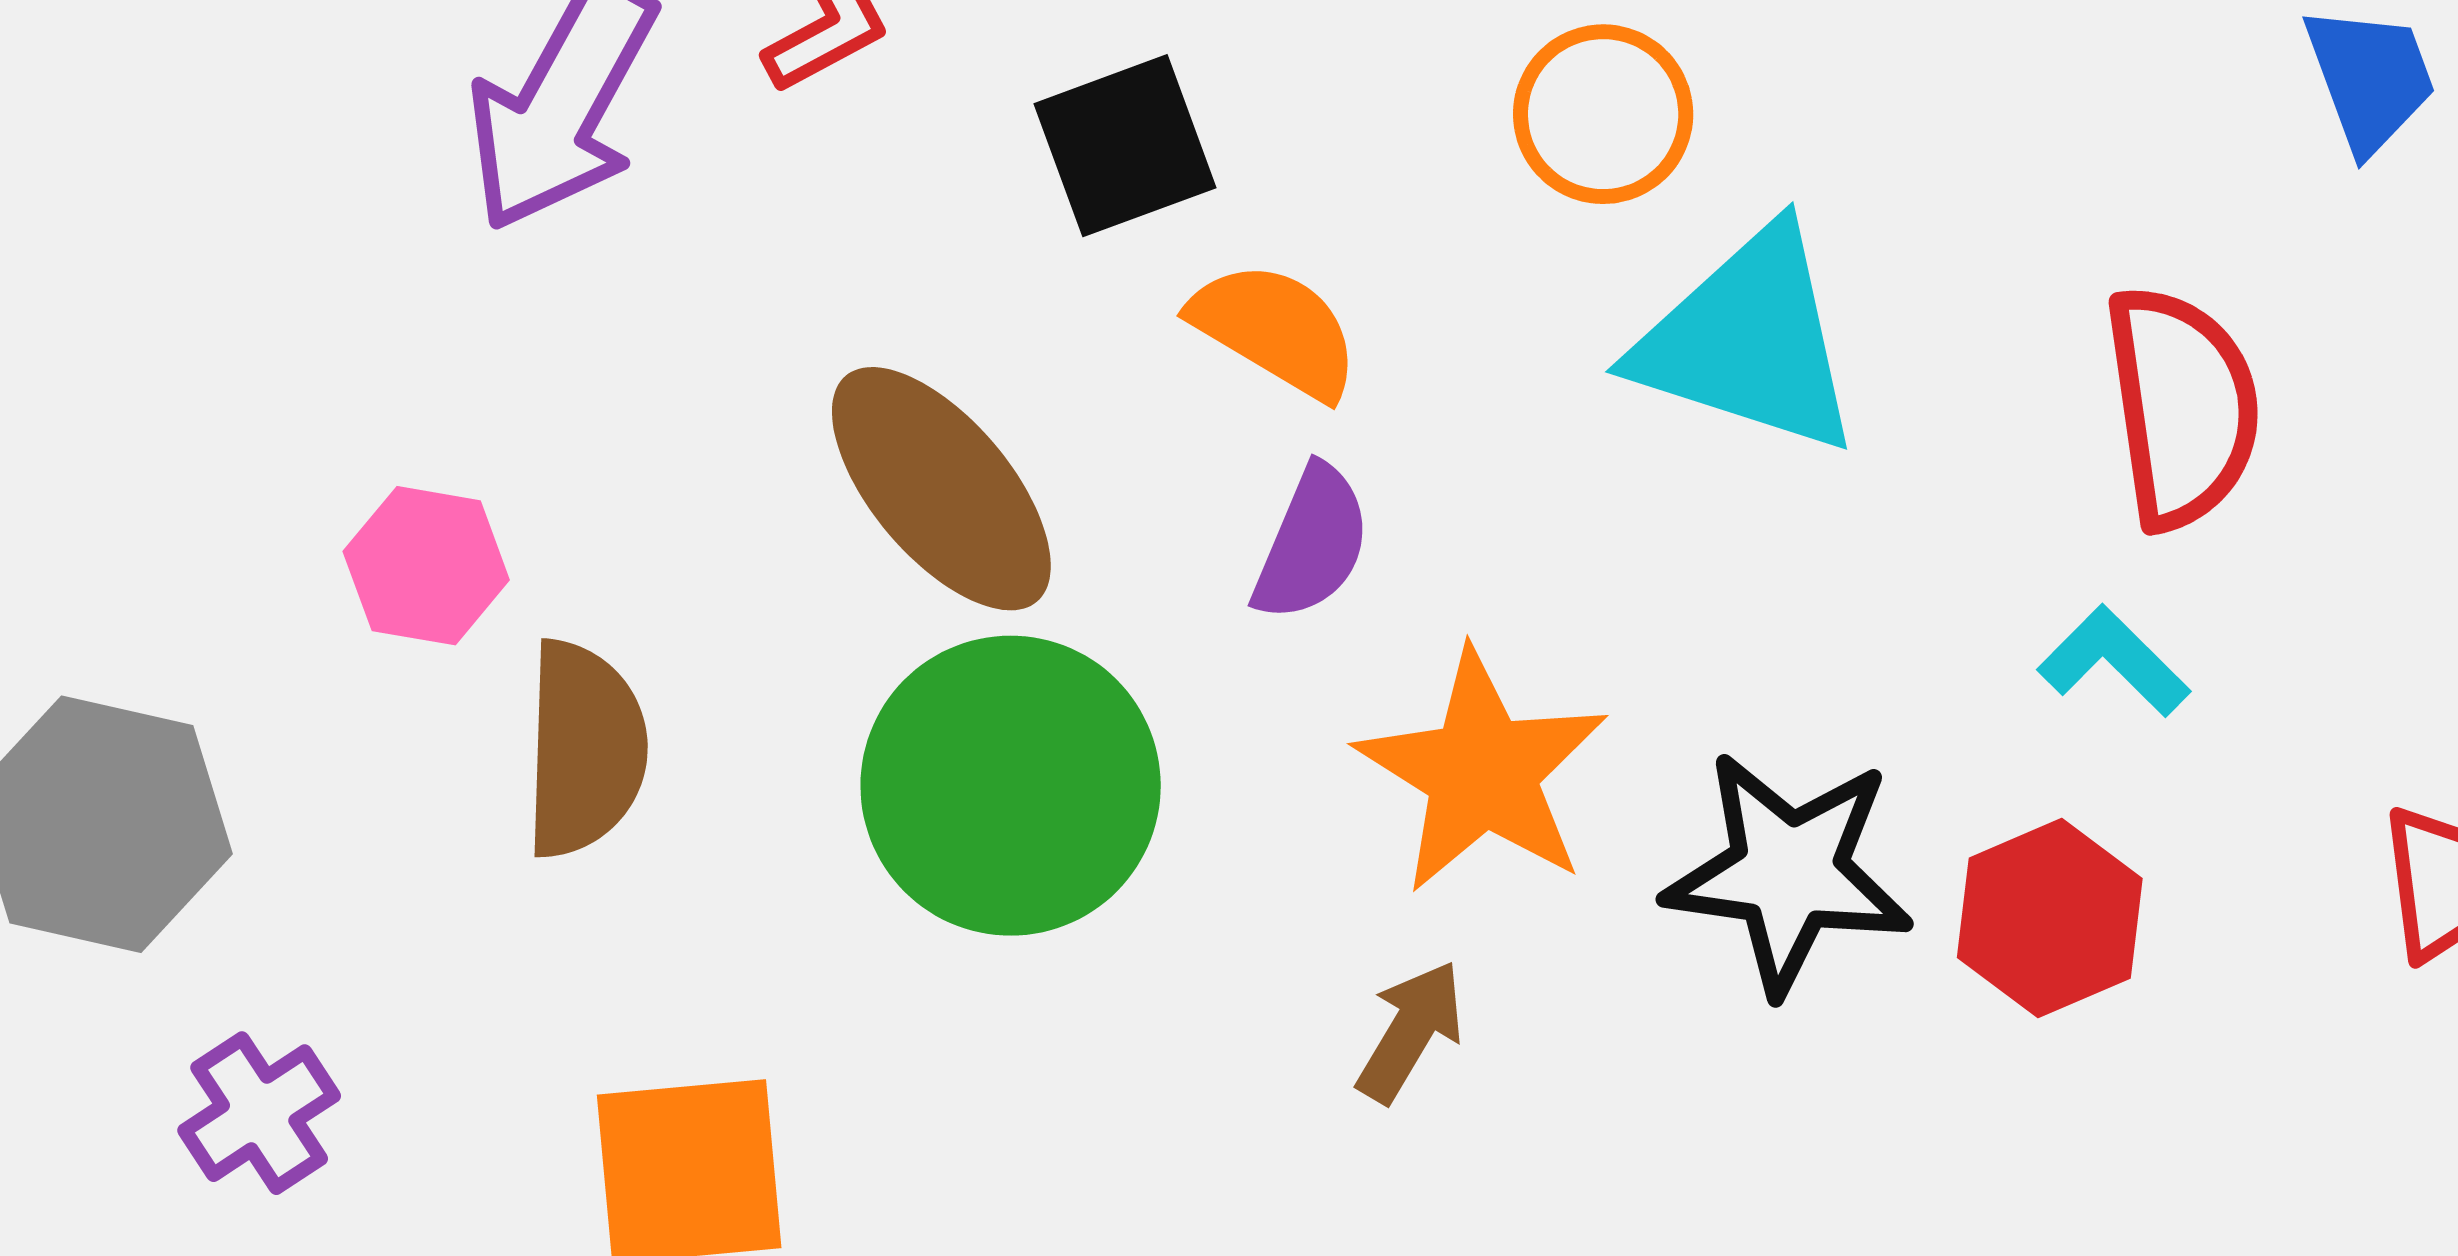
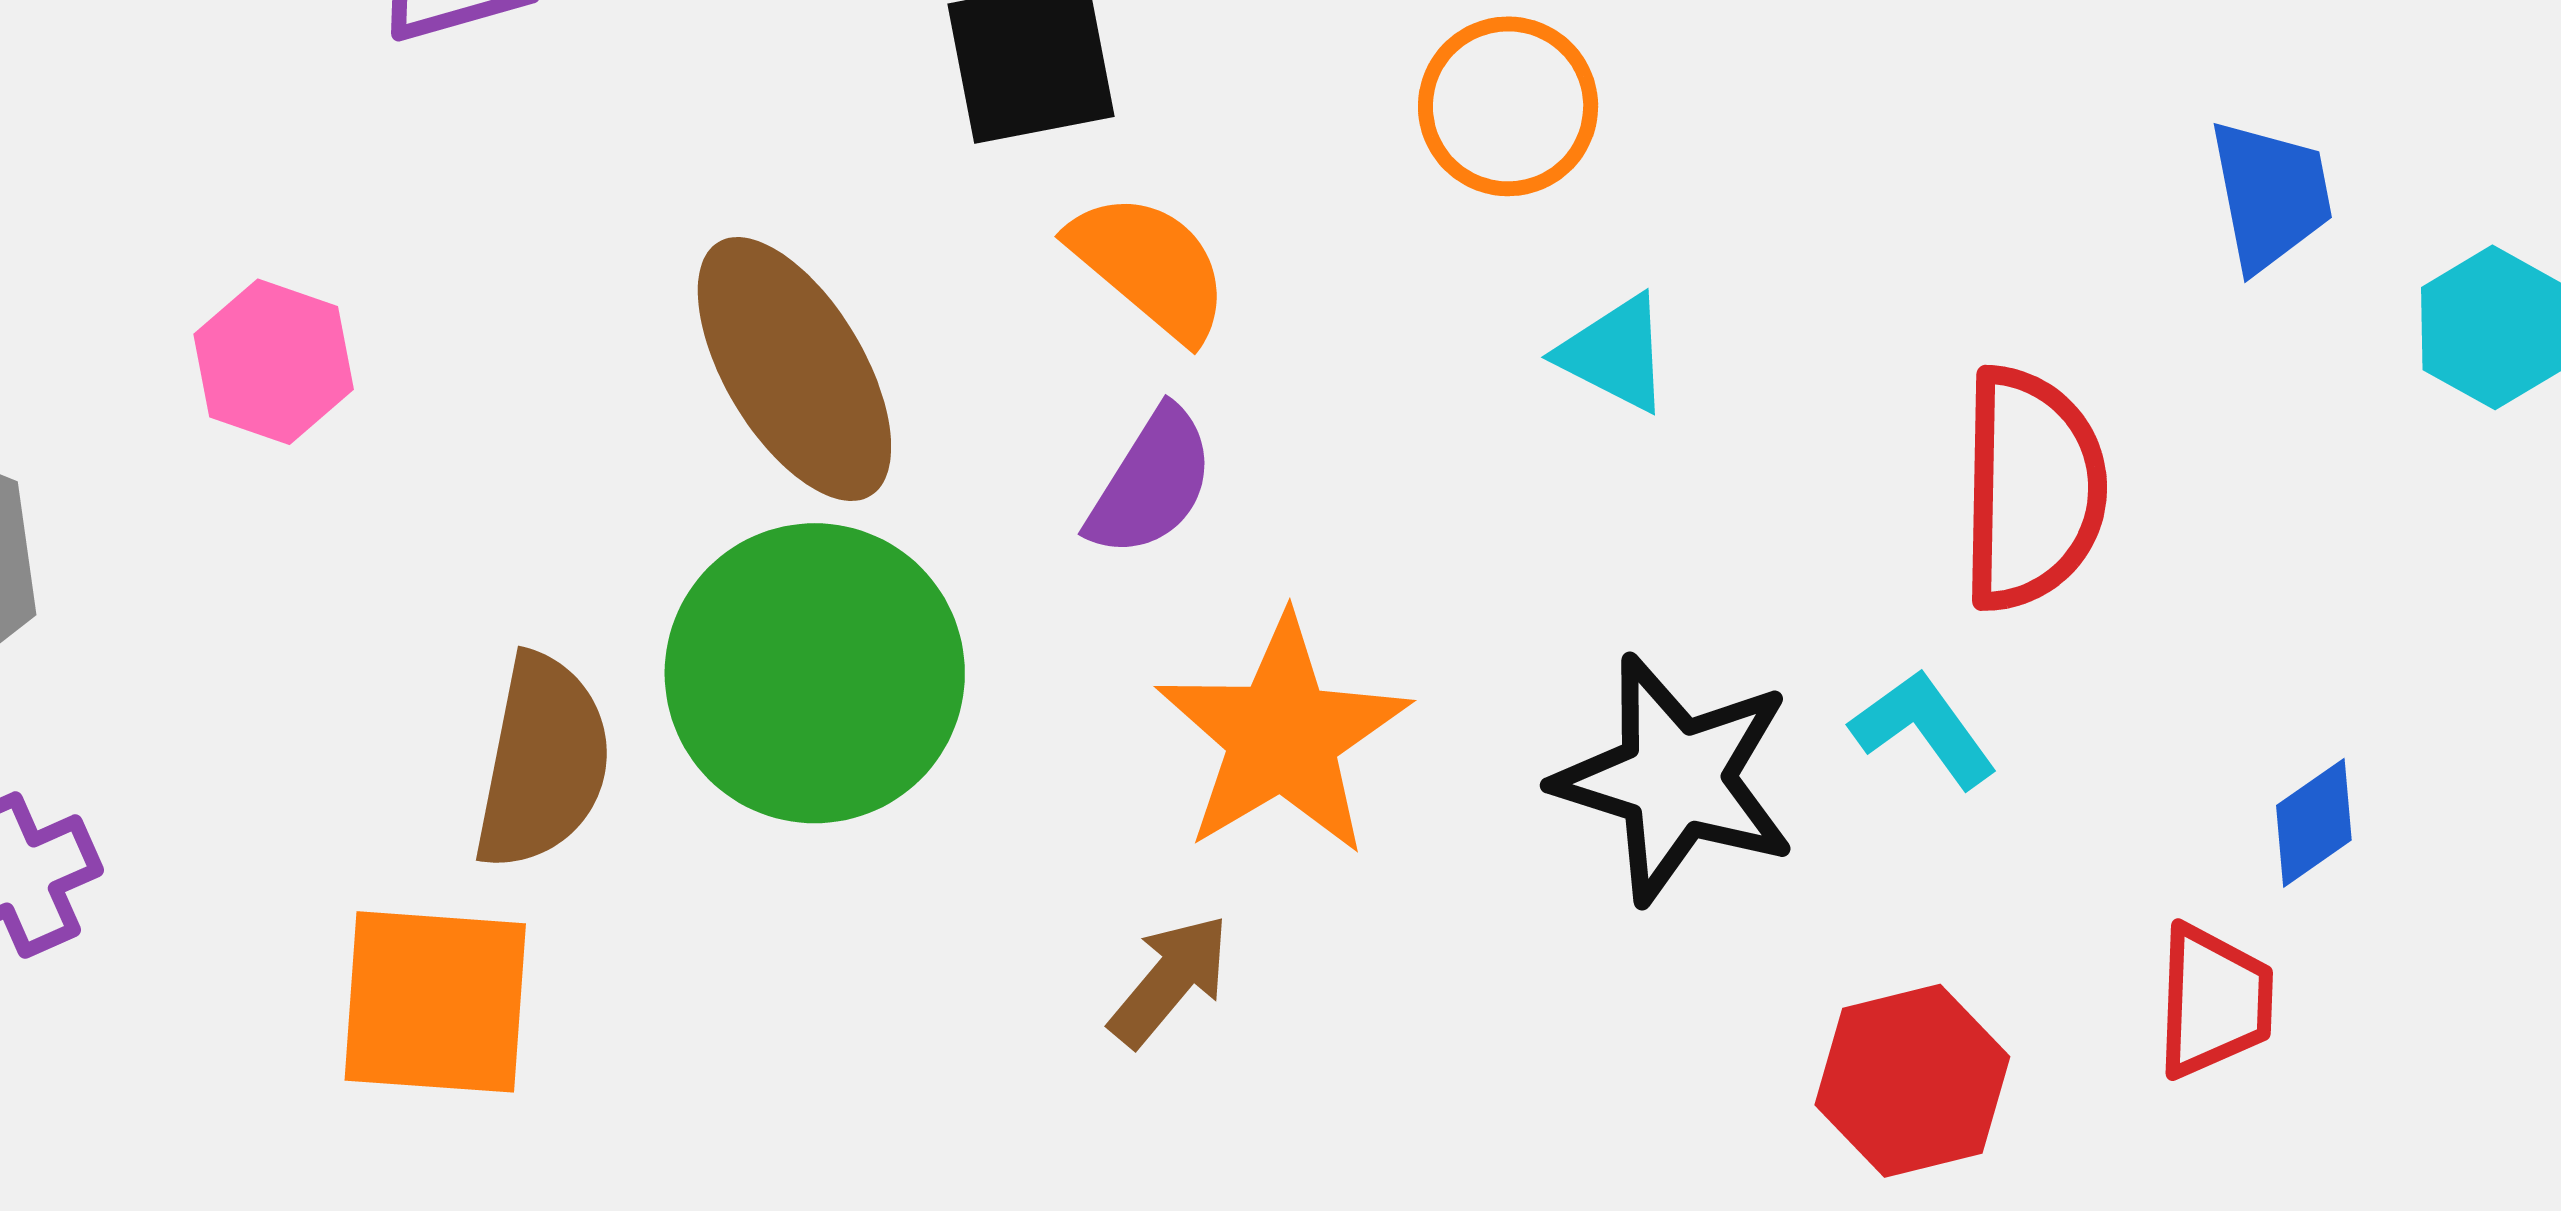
cyan triangle: (1748, 341) -> (1615, 354), size x0.5
brown semicircle: (584, 749) -> (543, 762), moved
black star: (1789, 872) -> (1675, 779), moved
red hexagon: (2050, 918) -> (1912, 1081), moved

